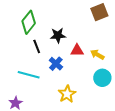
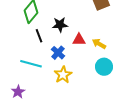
yellow star: (67, 94) -> (63, 75), moved

